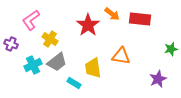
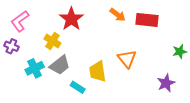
pink L-shape: (31, 20) -> (20, 21), moved
red star: (88, 25) -> (71, 19), moved
orange triangle: (121, 56) -> (127, 59), turned 42

